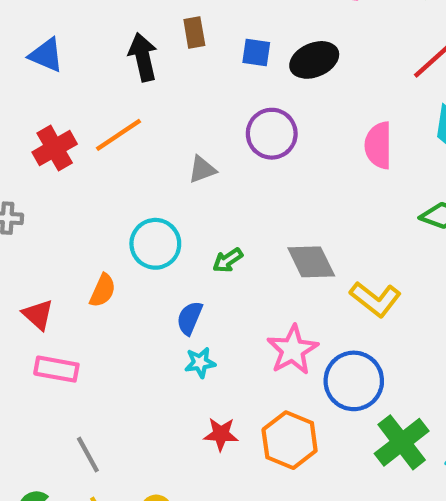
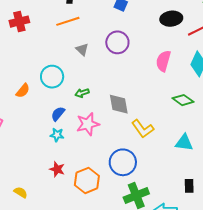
black ellipse: (314, 60) -> (171, 19), moved
orange line: (119, 135) -> (68, 21), moved
gray triangle: (202, 169) -> (82, 50), turned 48
pink star: (293, 350) -> (88, 124), moved

